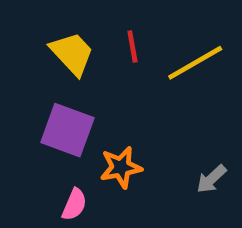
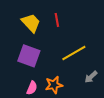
yellow line: (195, 63) -> (74, 53), moved
orange star: (121, 167) -> (54, 85), moved

